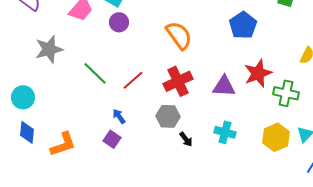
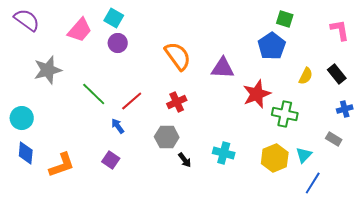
blue pentagon: (243, 25) -> (272, 46), moved
red cross: (178, 81) -> (177, 102), size x0.7
purple triangle: (224, 86) -> (223, 68), moved
blue arrow: (119, 116) -> (118, 126), moved

